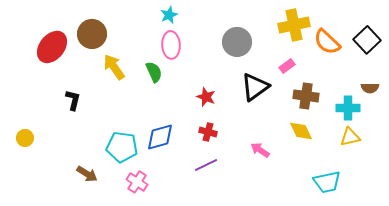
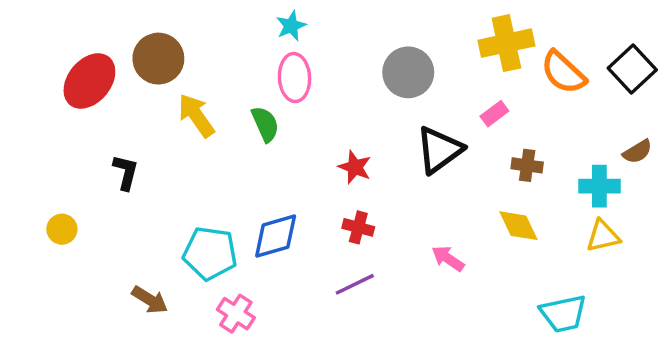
brown semicircle: (370, 88) -> (637, 152), turned -30
brown cross: (306, 96) -> (527, 165), size x0.7
yellow circle: (25, 138) -> (62, 229), moved

